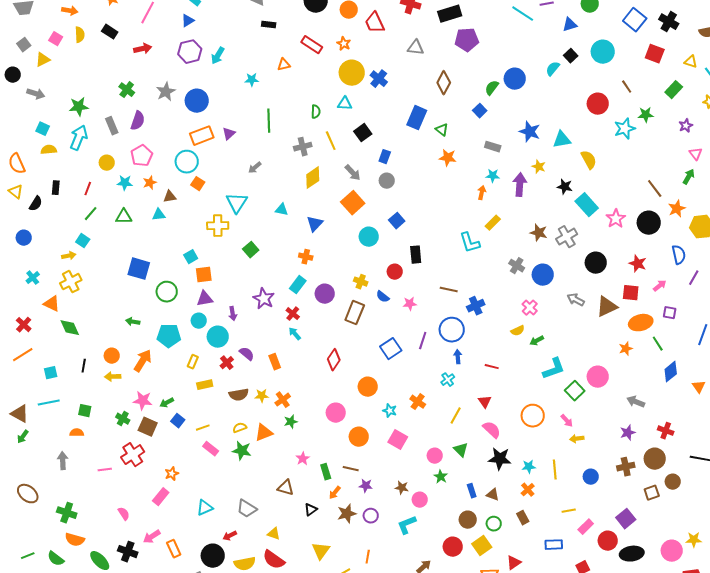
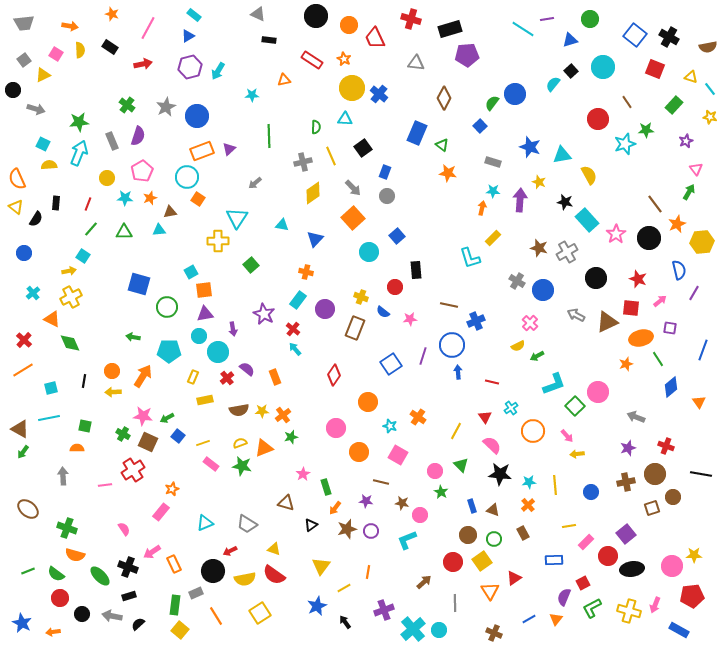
cyan cross: (448, 380) -> (511, 408), moved
brown line: (351, 469) -> (381, 482), moved

